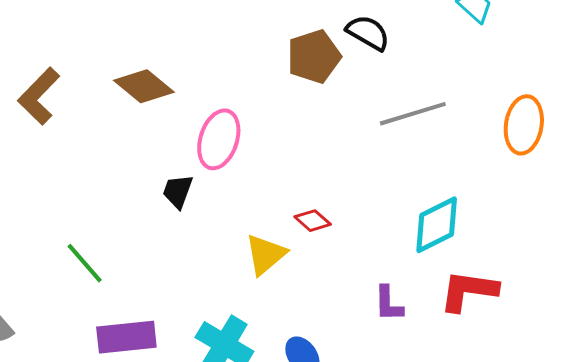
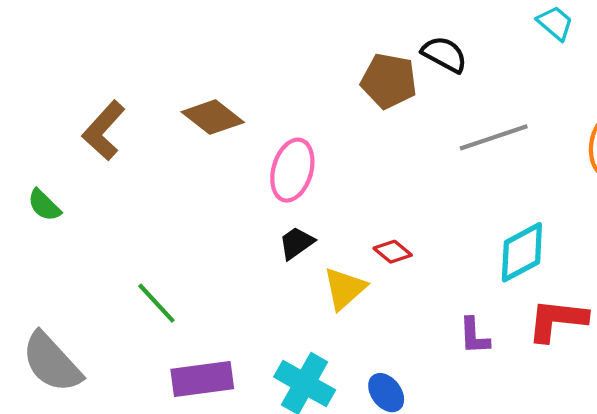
brown pentagon: (314, 57) -> (389, 81), turned 30
black trapezoid: (178, 191) -> (296, 243), moved, turned 36

